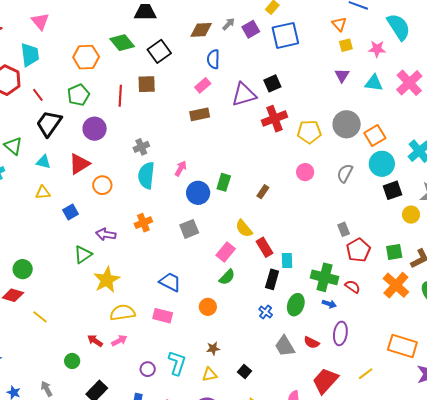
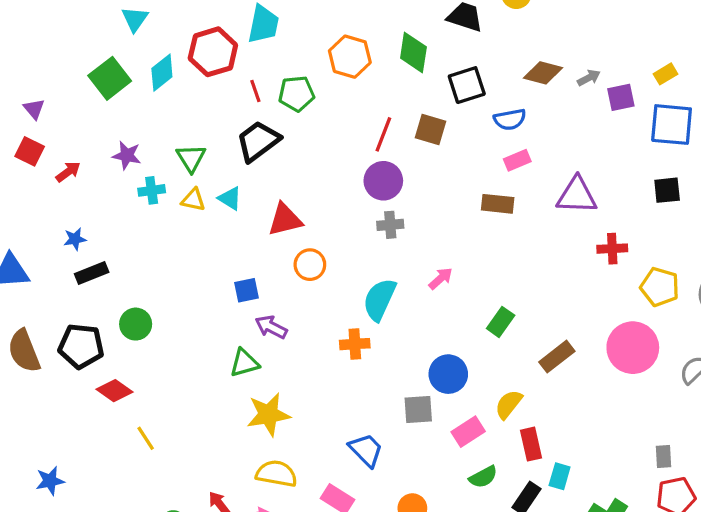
green diamond: (122, 43) -> (413, 52), turned 30
blue semicircle: (213, 59) -> (510, 119), moved, turned -120
black square: (272, 83) -> (667, 190), moved
green pentagon: (78, 95) -> (296, 94), moved
red cross: (274, 119) -> (612, 249), size x0.7
purple circle: (95, 129) -> (383, 181), moved
pink circle: (305, 172) -> (633, 348), size x1.8
cyan semicircle: (146, 175) -> (379, 300), moved
brown rectangle: (263, 192) -> (557, 357), size x1.5
yellow triangle: (43, 193) -> (193, 200), moved
blue circle: (198, 193) -> (448, 374), moved
yellow semicircle: (244, 228) -> (509, 404), turned 60
gray square: (189, 229) -> (418, 410), moved
purple arrow: (106, 234) -> (271, 327), moved
green circle: (23, 269) -> (136, 324), moved
green semicircle: (227, 277) -> (483, 477), moved

